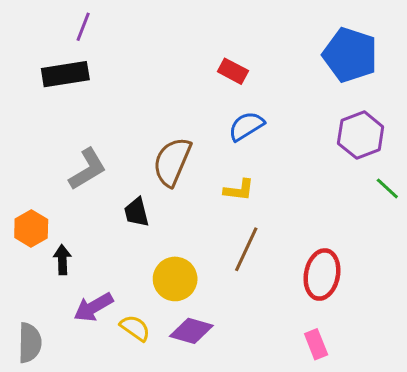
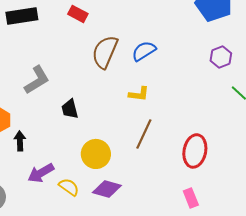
red rectangle: (233, 71) -> (78, 14), moved
purple hexagon: (361, 135) -> (221, 57), size x0.7
brown semicircle: (172, 162) -> (105, 52), moved

